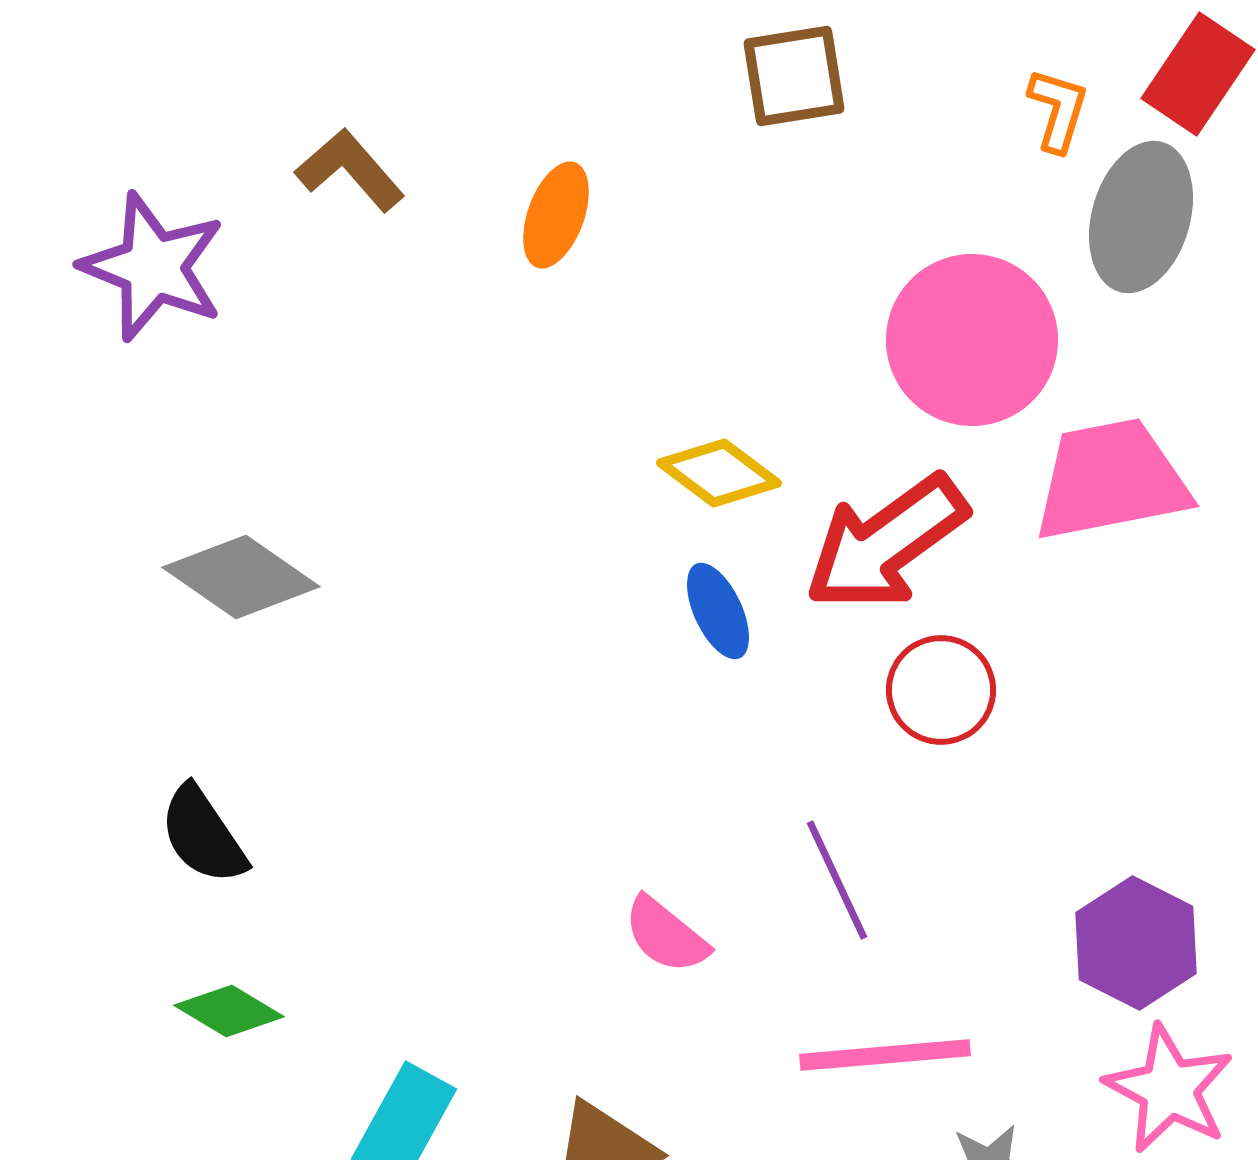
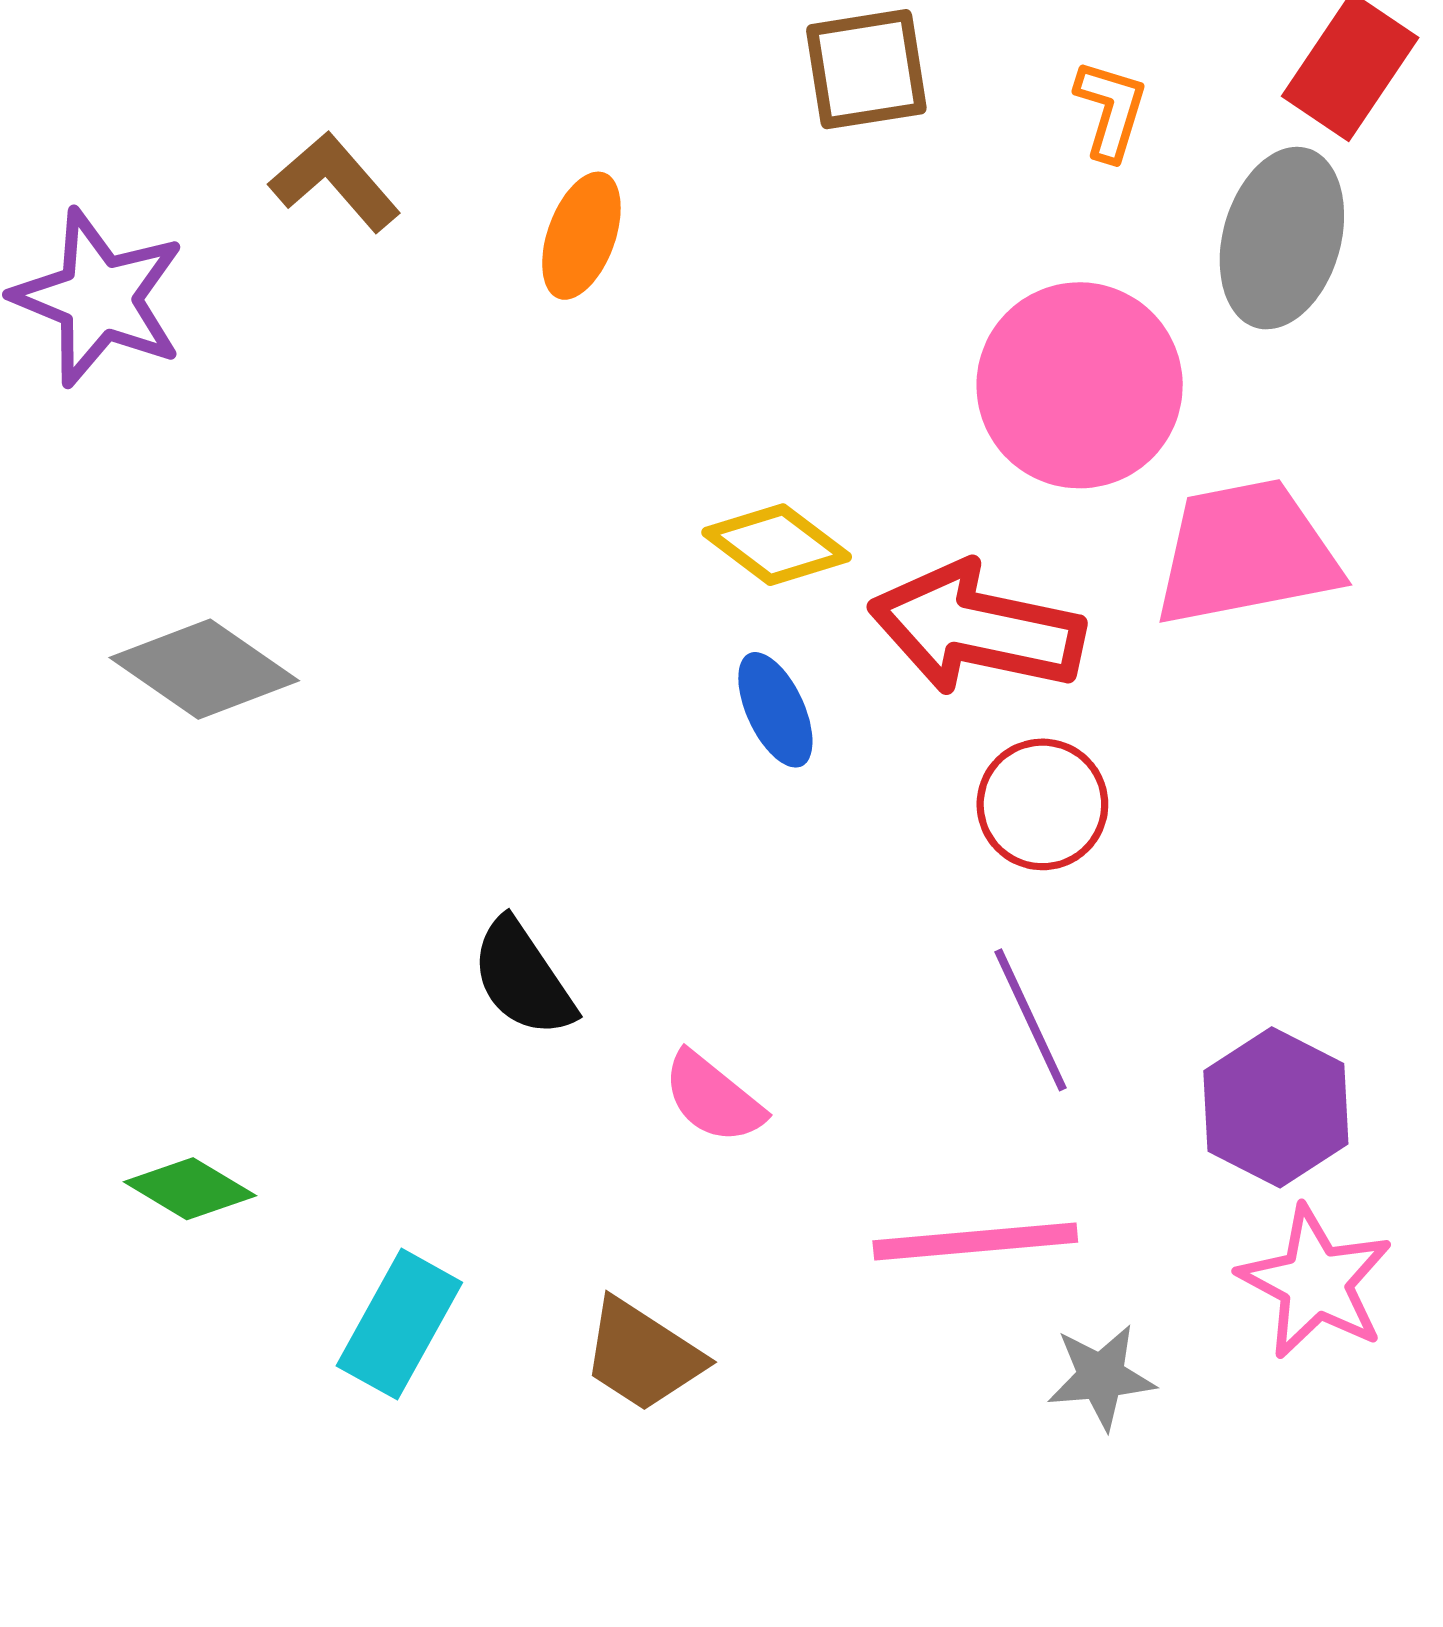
orange L-shape: (1058, 110) -> (1111, 110), moved
red arrow: (886, 543) -> (977, 628), turned 48
black semicircle: (203, 835) -> (523, 978), moved
purple line: (837, 880) -> (1030, 1020), moved

